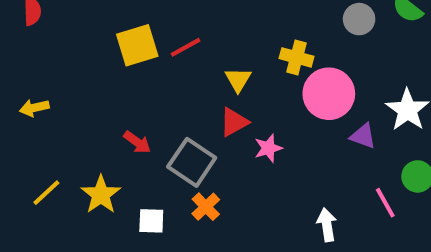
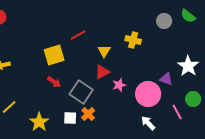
yellow square: (137, 45) -> (54, 55), moved
pink circle: (329, 94) -> (148, 94), moved
yellow star: (101, 195) -> (39, 122), moved
white square: (151, 221) -> (70, 118), moved
white arrow: (327, 225) -> (148, 123), turned -35

